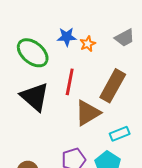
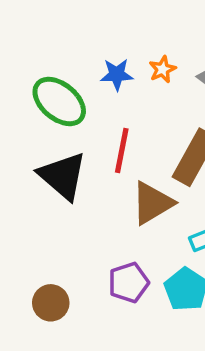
orange star: (88, 44) -> (162, 69), moved

